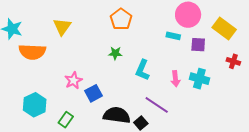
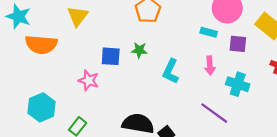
pink arrow: (175, 79) -> (210, 66), moved
pink star: (73, 80) -> (89, 80), turned -30
blue square: (94, 93) -> (111, 56), moved, turned 30
purple line: (157, 105) -> (214, 113), moved

